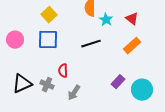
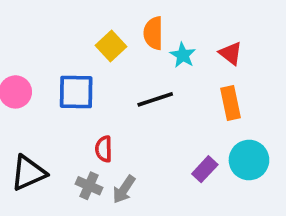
yellow square: (49, 15) -> (111, 46), moved
orange rectangle: (132, 46) -> (231, 103), turned -60
gray cross: (47, 85) -> (89, 186), moved
cyan circle: (142, 90) -> (249, 160), moved

